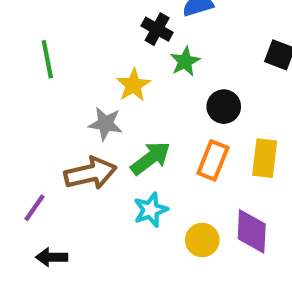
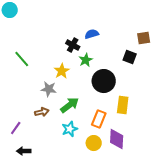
green line: (47, 59) -> (22, 59), turned -30
black circle: (224, 107) -> (104, 81), size x1.5
orange rectangle: (213, 160) -> (99, 119), moved
brown arrow: (90, 173) -> (42, 112), size x0.6

